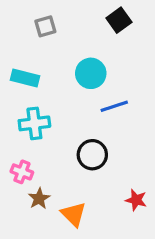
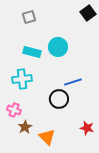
black square: (119, 20) -> (88, 13), moved
cyan rectangle: (25, 78) -> (32, 52), moved
blue line: (114, 106) -> (73, 82), moved

